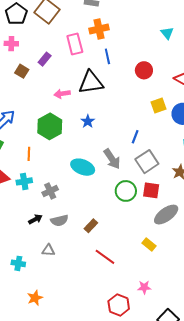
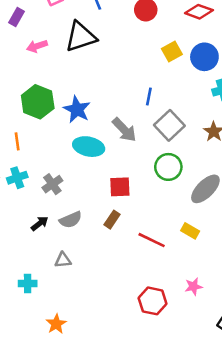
pink arrow: (62, 94) -> (37, 46), moved
blue star: (88, 121) -> (77, 109), moved, size x1.5
red square: (151, 190) -> (120, 187), moved
green circle: (126, 191) -> (168, 167), moved
red line: (105, 257) -> (152, 240), moved
red hexagon: (119, 305) -> (153, 301), moved

